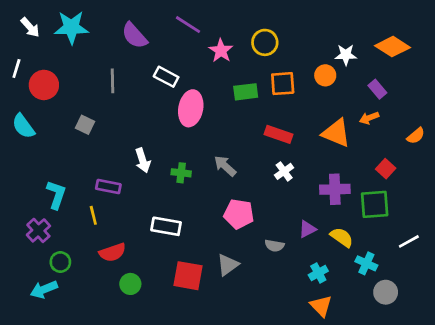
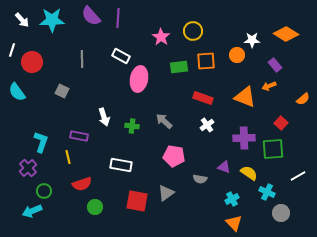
purple line: (188, 25) -> (118, 18), moved, turned 60
purple semicircle: (134, 36) -> (91, 16), moved
purple triangle: (307, 229) -> (224, 167), turned 48

